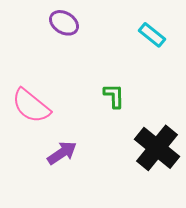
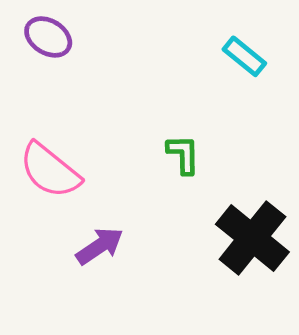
purple ellipse: (64, 23) -> (48, 37), moved

